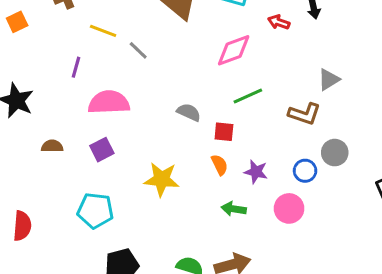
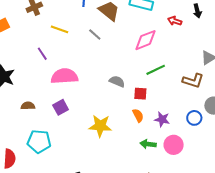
gray line: (138, 50) -> (95, 35), moved
purple line: (76, 67) -> (42, 54), turned -48
pink circle: (289, 208) -> (174, 145), moved
cyan pentagon: (95, 211) -> (39, 141), moved

